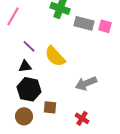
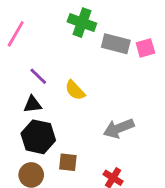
pink square: (105, 26) -> (145, 48), turned -32
yellow semicircle: (55, 56) -> (75, 90), size x0.7

